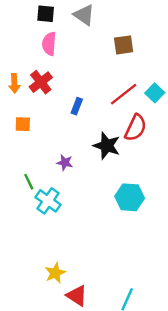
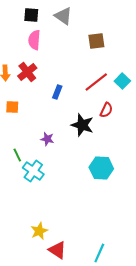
red semicircle: (136, 128) -> (106, 110), size x0.7

